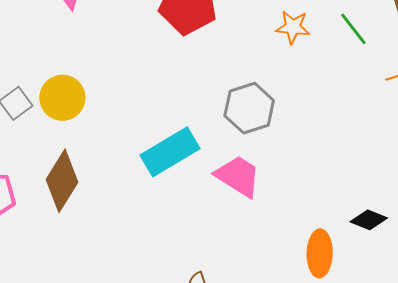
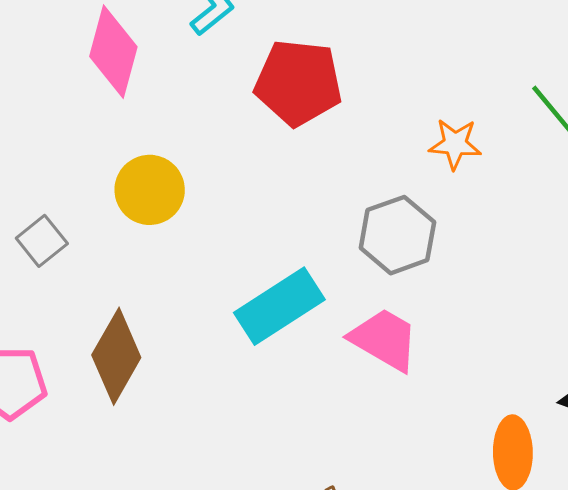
orange star: (293, 27) -> (455, 144), moved
yellow circle: (62, 98) -> (150, 190), moved

